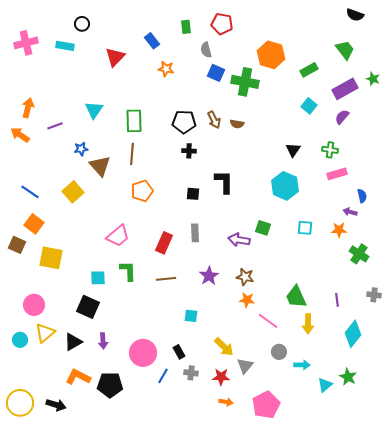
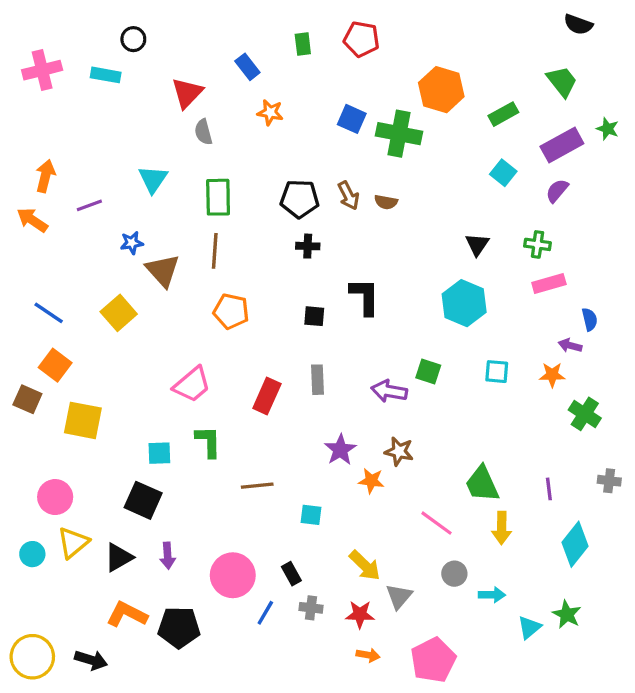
gray semicircle: (206, 50) -> (203, 132), moved
orange pentagon: (142, 191) -> (231, 311), turned 30
brown line: (166, 279) -> (257, 486), moved
orange star: (247, 300) -> (371, 481), moved

